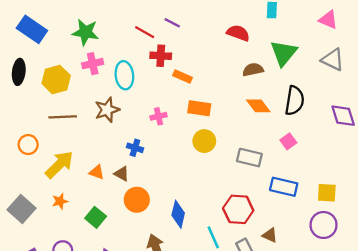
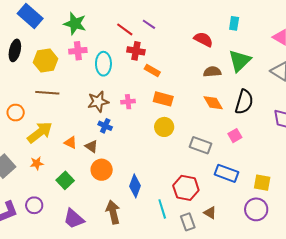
brown star: (107, 110) -> (98, 102), moved

